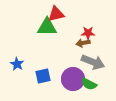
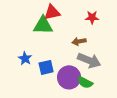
red star: (88, 33) -> (92, 17), moved
blue star: (17, 64) -> (25, 58), moved
blue square: (43, 76) -> (46, 67), moved

